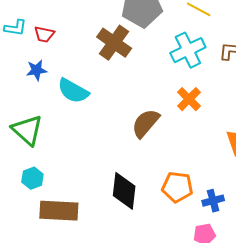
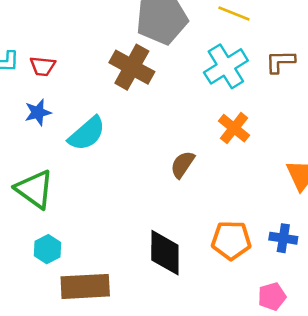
cyan semicircle: (73, 91) -> (87, 134), turned -64
brown semicircle: (146, 123) -> (183, 164), size x0.7
blue cross: (213, 201) -> (283, 238), moved, turned 30

